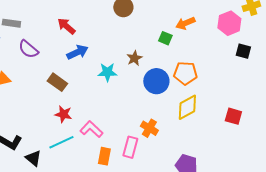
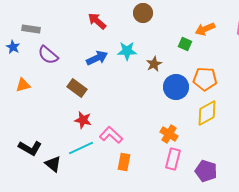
red arrow: (66, 26) -> (97, 21), moved
cyan star: (107, 72) -> (127, 51), moved
pink rectangle: (130, 147) -> (173, 159), moved

